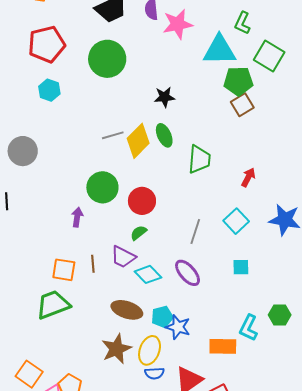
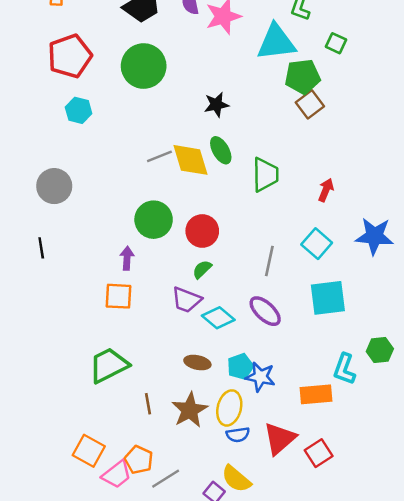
green square: (269, 56) -> (336, 43), size x0.6
yellow diamond: (138, 141) -> (190, 160), turned -56
brown line: (93, 264) -> (148, 404), moved
cyan square: (241, 267) -> (328, 298), size x1.8
orange square: (64, 270) -> (118, 296), moved
brown ellipse: (127, 310) -> (197, 363), size x0.7

